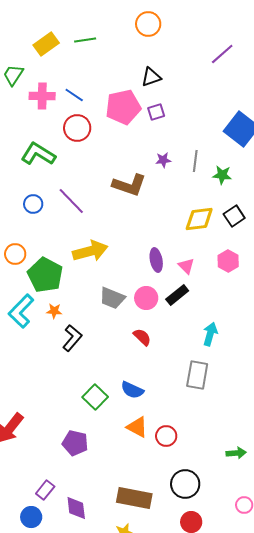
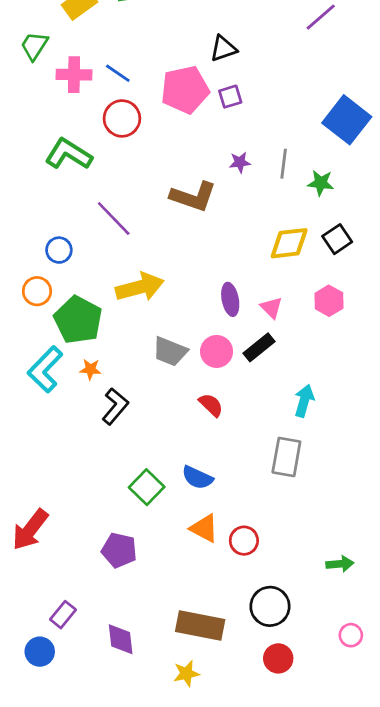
blue circle: (33, 204) -> (59, 250), moved
purple rectangle: (45, 490) -> (63, 615), moved
blue circle: (31, 517) -> (40, 652), moved

